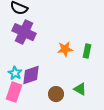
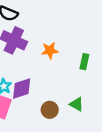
orange star: (65, 49) -> (50, 50), moved

